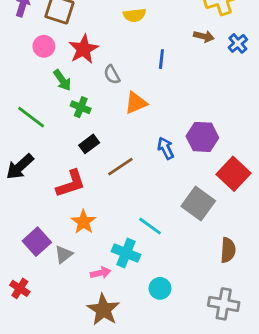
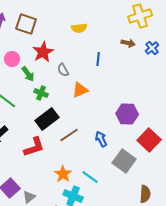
pink circle: (44, 46) -> (12, 59), moved
black rectangle: (89, 144) -> (47, 119), size x1.6
blue arrow: (166, 148) -> (101, 139), moved
orange star: (84, 222) -> (63, 174), moved

